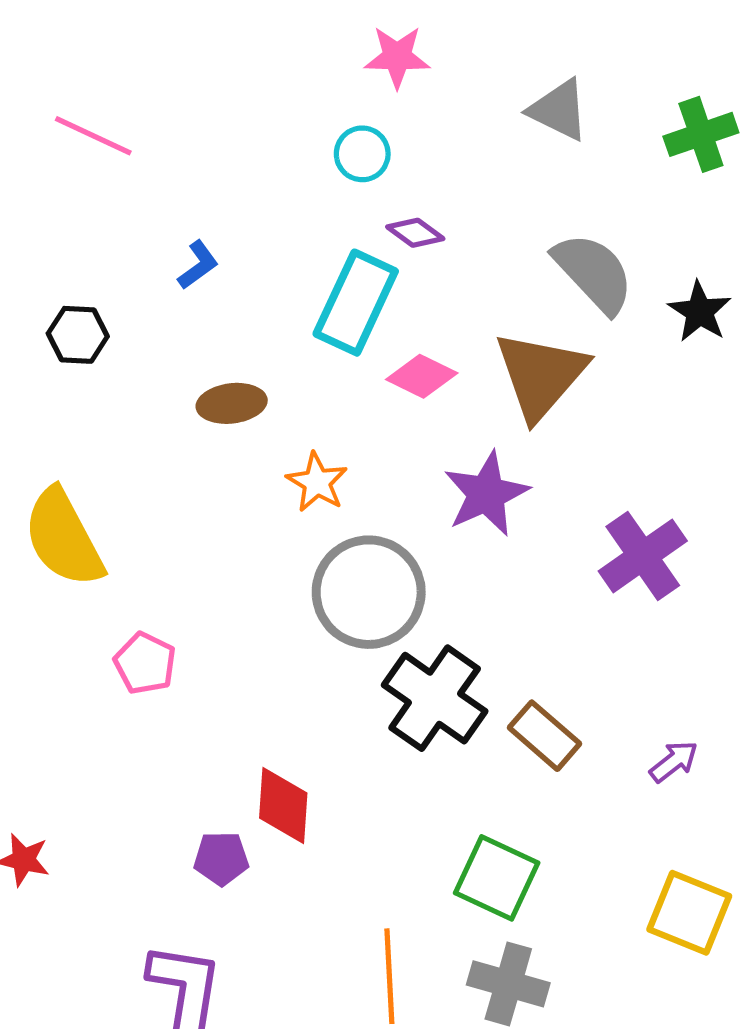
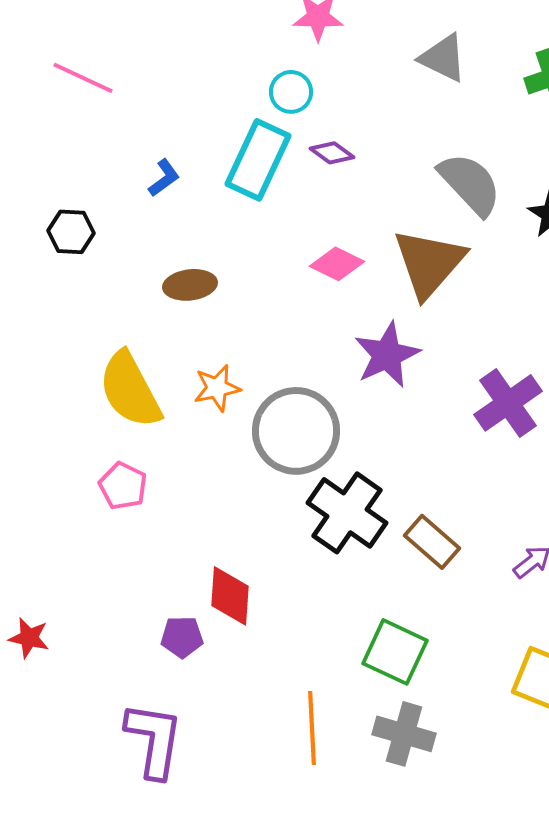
cyan rectangle: (356, 303) -> (258, 160), moved
orange star: (317, 482) -> (217, 388), moved, turned 30
yellow semicircle: (64, 538) -> (130, 390), moved

